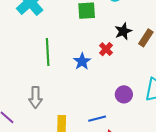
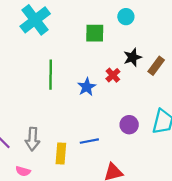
gray arrow: (35, 97) -> (33, 139), moved
blue line: (97, 119) -> (89, 141), moved

